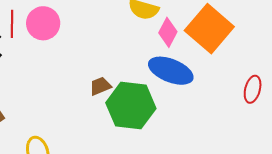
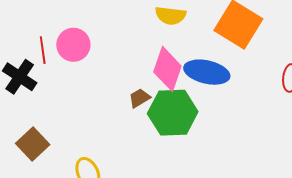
pink diamond: (168, 32) -> (167, 69), moved, size x1.5

